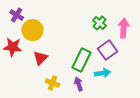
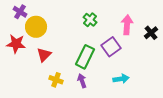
green cross: (100, 23) -> (90, 20), moved
cyan arrow: (103, 73) -> (121, 79), moved

